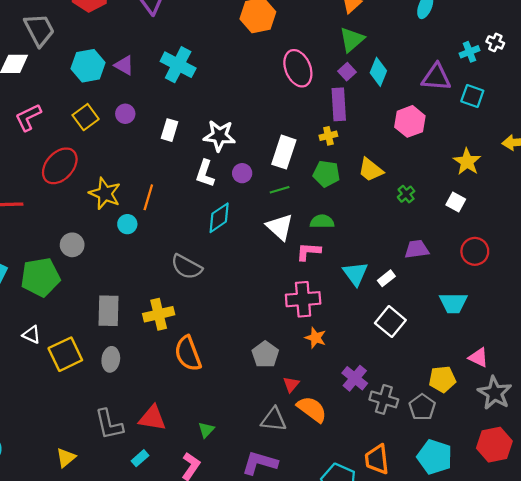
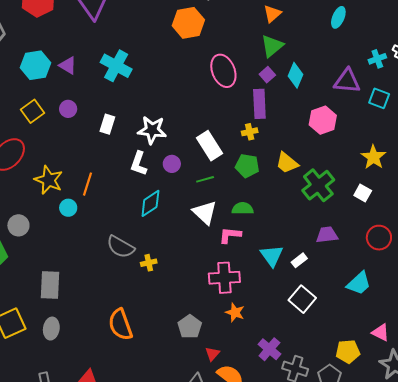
white rectangle: (284, 152) -> (210, 146), turned -52
green cross: (406, 194) -> (318, 185), size x2.0
cyan trapezoid: (453, 303) -> (359, 283), turned -44
yellow cross: (159, 314) -> (149, 263), moved, size x0.6

